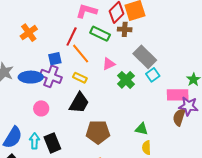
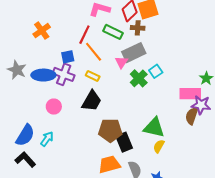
gray rectangle: (145, 57) -> (134, 53), moved, turned -70
pink triangle: (109, 64) -> (121, 62), turned -32
cyan square: (153, 75) -> (156, 71), moved
green triangle: (142, 129) -> (154, 128), size x1.6
cyan arrow: (34, 141) -> (47, 139), turned 35
black rectangle: (52, 143) -> (124, 142), moved
yellow semicircle: (146, 148) -> (159, 146), turned 32

